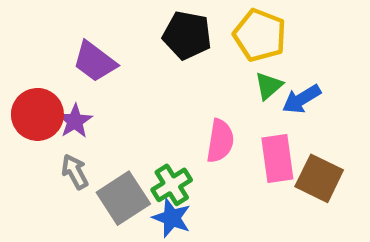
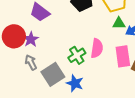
green triangle: (269, 86) -> (119, 23), turned 40
green cross: (172, 185) -> (77, 55), moved

